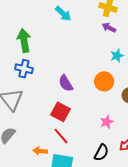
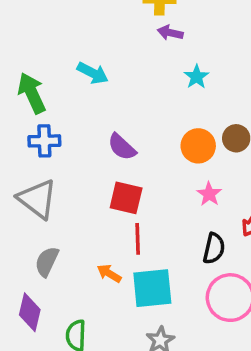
cyan arrow: (63, 14) -> (93, 73), moved
orange circle: (104, 81) -> (198, 146), moved
red line: (61, 136) -> (138, 239), turned 54
orange arrow: (40, 151) -> (109, 273), turned 40

